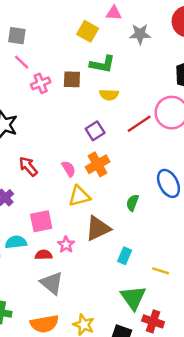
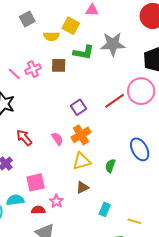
gray star: (140, 34) -> (113, 44), moved, size x1.4
gray square: (17, 36) -> (27, 19), moved, turned -35
pink line: (22, 62) -> (14, 74), moved
yellow semicircle: (109, 95) -> (51, 36), moved
yellow triangle: (79, 196) -> (82, 161), moved
brown triangle: (98, 228) -> (82, 187), size x0.6

